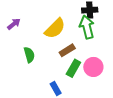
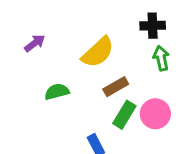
green arrow: (87, 27) -> (161, 58), moved, size x0.7
green semicircle: (29, 55) -> (57, 92), turned -91

